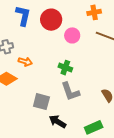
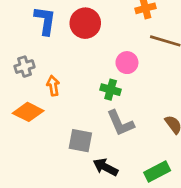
pink circle: (72, 35) -> (127, 63), moved
orange arrow: (25, 62) -> (53, 86), turned -112

